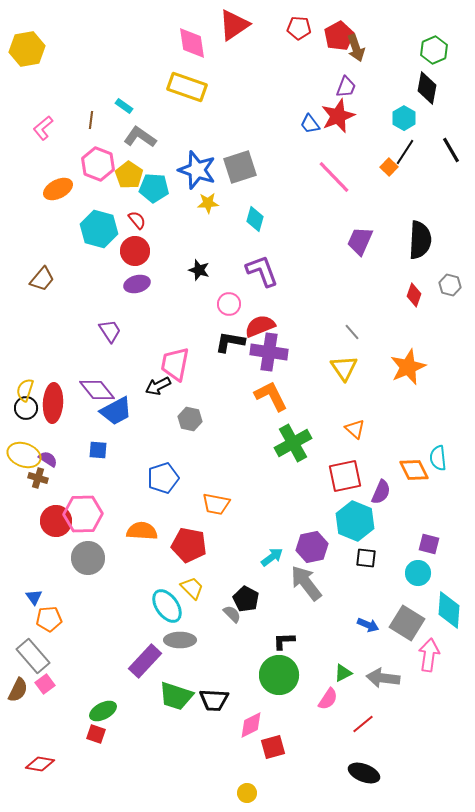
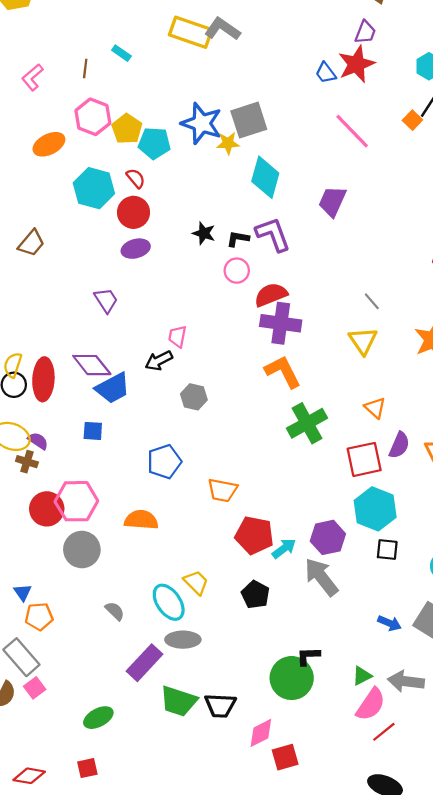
gray L-shape: (140, 137) -> (222, 29), moved
yellow star: (208, 203) -> (228, 143), moved
cyan diamond: (255, 219) -> (265, 177), size x1.5
purple trapezoid: (360, 241) -> (332, 201), moved
black L-shape: (230, 342) -> (238, 239), moved, size x0.7
pink trapezoid: (175, 364) -> (177, 336), size x0.6
purple semicircle: (381, 492) -> (399, 445), moved
red pentagon: (189, 545) -> (254, 535), moved
gray semicircle: (232, 614) -> (115, 611), moved
black L-shape: (284, 641) -> (308, 656), moved
pink semicircle: (328, 699) -> (371, 704), moved, size x1.4
red square: (96, 734) -> (87, 768), moved, turned -30

